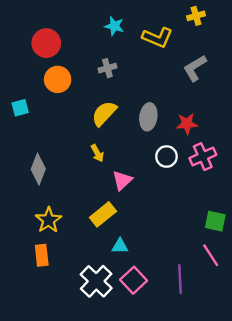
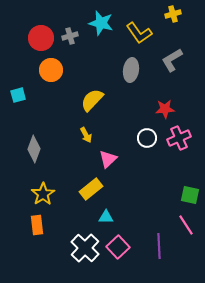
cyan star: (114, 26) -> (101, 23), size x1.4
yellow L-shape: (157, 37) -> (139, 33), turned 32
gray cross: (107, 68) -> (70, 36), moved
gray ellipse: (148, 117) -> (131, 70), moved

